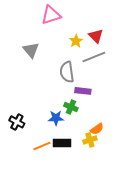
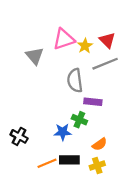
pink triangle: (51, 15) -> (64, 39), moved
orange semicircle: (97, 129) -> (100, 144), moved
yellow cross: (90, 140) -> (97, 165), moved

